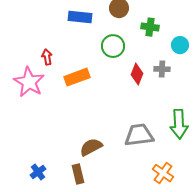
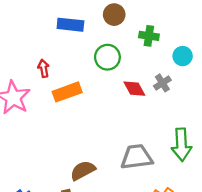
red arrow: (47, 57) -> (44, 68), moved
gray cross: (162, 69) -> (162, 83), turned -35
red diamond: (137, 74) -> (134, 89), turned -50

